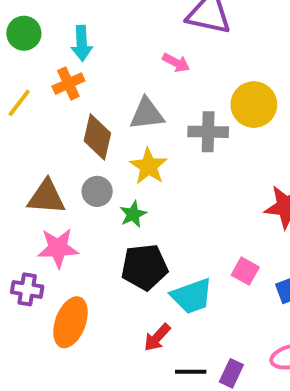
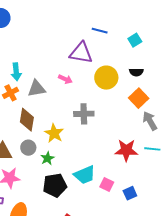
yellow circle: (254, 105) -> (106, 78), moved
gray triangle: (147, 114) -> (36, 88), moved
cyan trapezoid: (192, 296) -> (85, 175), moved

